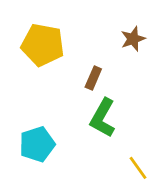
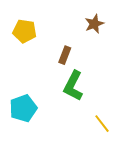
yellow pentagon: (43, 45) -> (25, 31), size x0.7

